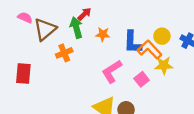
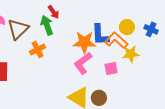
red arrow: (84, 14) -> (53, 12), turned 104
orange star: (103, 34) -> (84, 42), moved, size x1.6
pink square: (142, 79) -> (111, 68), turned 32

